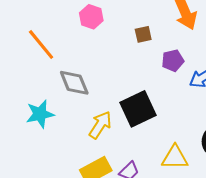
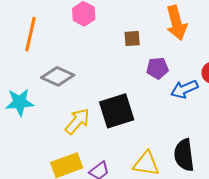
orange line: (41, 44) -> (30, 34), turned 44
gray diamond: (74, 83) -> (58, 76), turned -52

